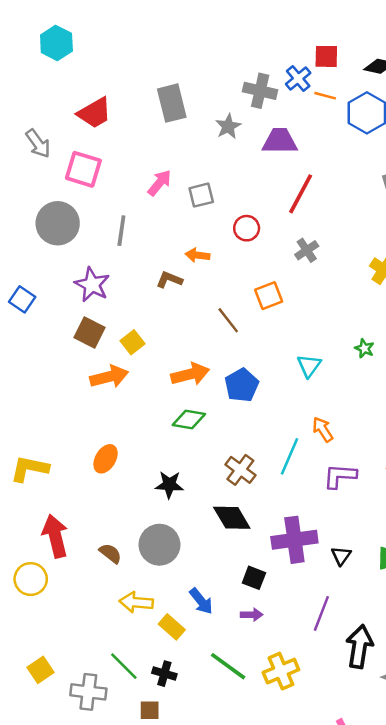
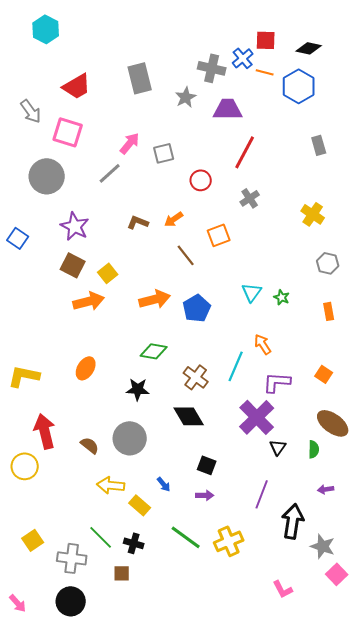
gray line: (121, 231) -> (110, 173), moved, turned 40
orange arrow: (198, 255) -> (174, 219), moved, turned -42
green star: (364, 348) -> (282, 297), moved
green diamond: (189, 420) -> (154, 351), moved
purple cross: (294, 540) -> (257, 417), moved, turned -36
blue arrow: (201, 601) -> (164, 484), size x0.7

